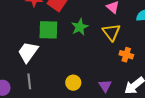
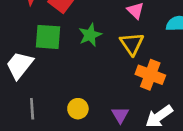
orange cross: (126, 55) -> (150, 75), size x1.5
gray line: (29, 81) -> (32, 109), moved

